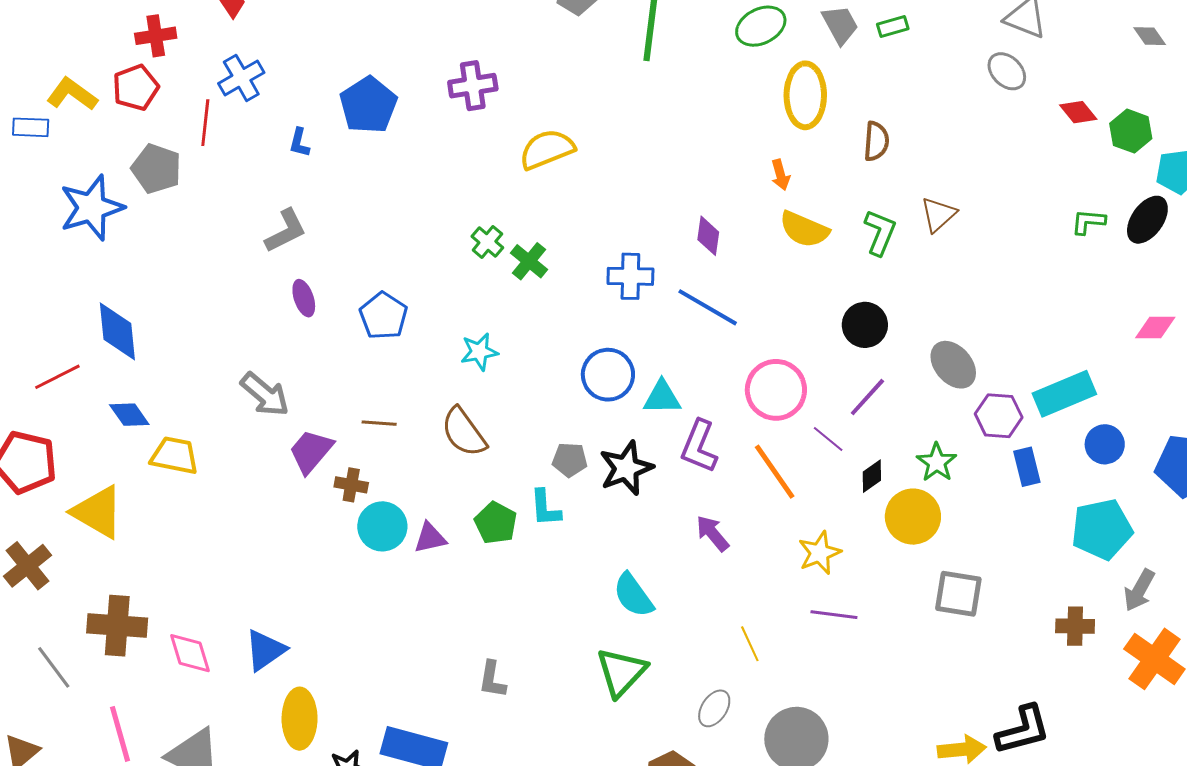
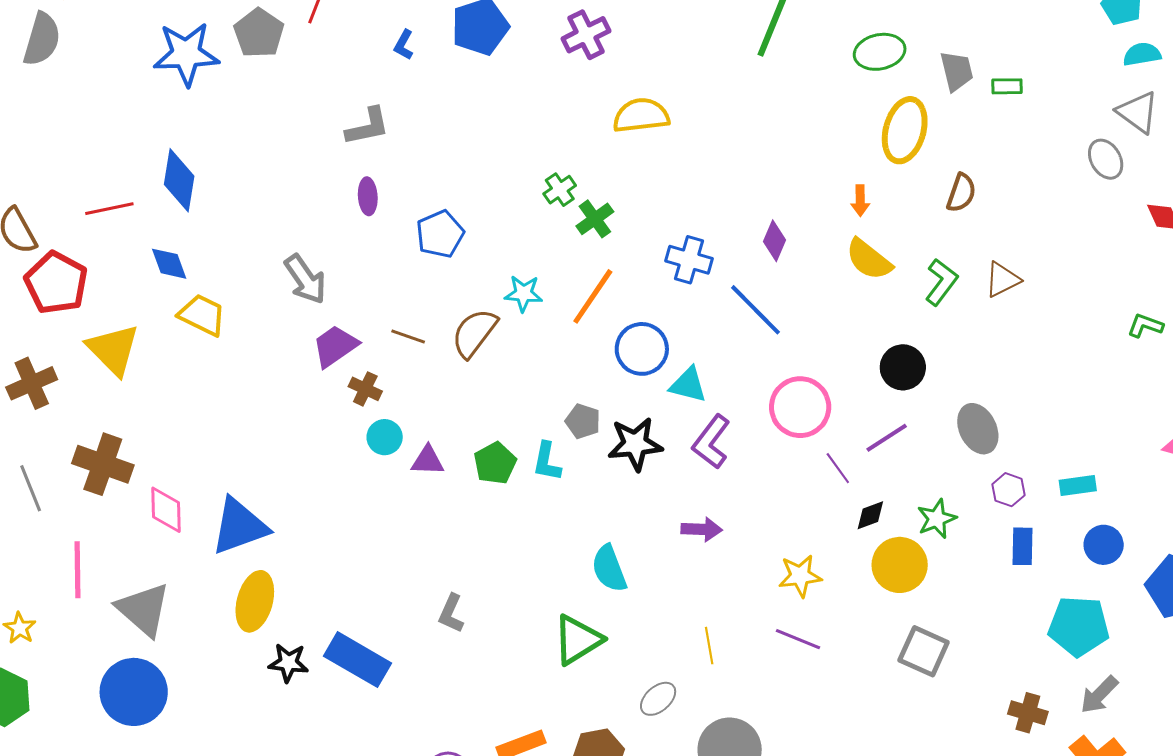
purple cross: (473, 86) -> (586, 35), turned -33
cyan rectangle: (1064, 394) -> (1078, 486), size x0.6
purple hexagon: (999, 416) -> (1008, 490), size x0.7
brown semicircle: (464, 432) -> (474, 333), moved, turned 58
orange line: (775, 472) -> (593, 296), moved, turned 54
cyan circle: (382, 526) -> (385, 437), size x0.7
purple arrow: (713, 533) -> (702, 529), turned 117
blue triangle: (265, 650) -> (239, 526), size x1.4

